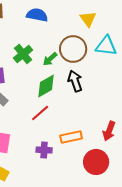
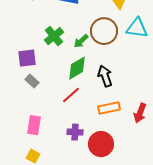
black arrow: (75, 81) -> (105, 76), moved
orange rectangle: (71, 137) -> (109, 108), moved
red circle: (96, 162) -> (101, 144), moved

